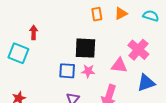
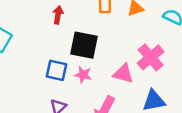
red arrow: (34, 32) -> (58, 15), moved

